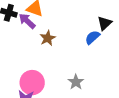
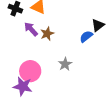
purple arrow: (27, 21) -> (31, 29), moved
gray star: (76, 82) -> (65, 64), moved

